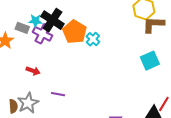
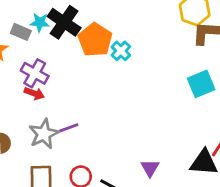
purple cross: (42, 34) -> (35, 73), moved
purple line: (58, 94) -> (69, 128), turned -32
gray star: (28, 103) -> (44, 134), moved

